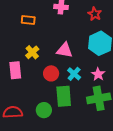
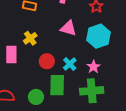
pink triangle: (64, 50) -> (68, 28), moved

